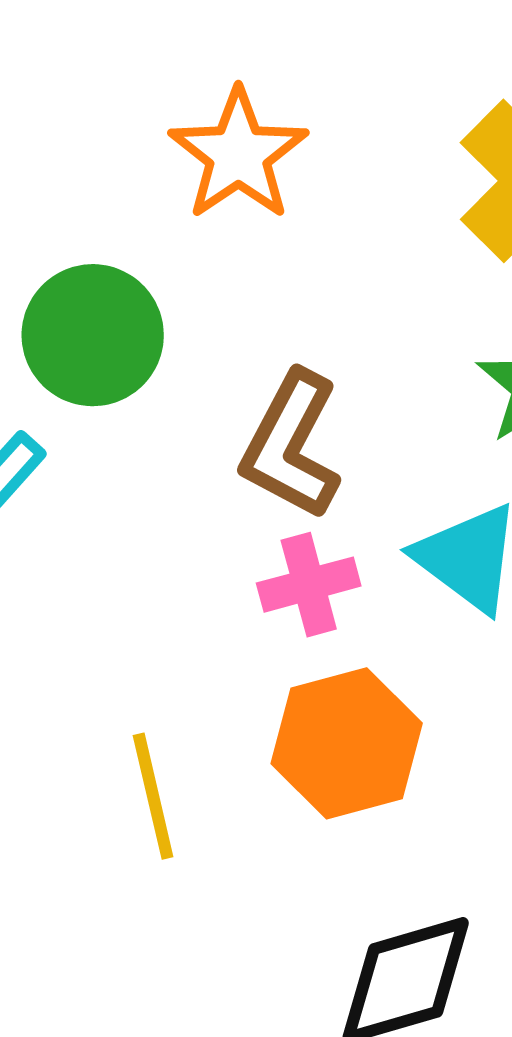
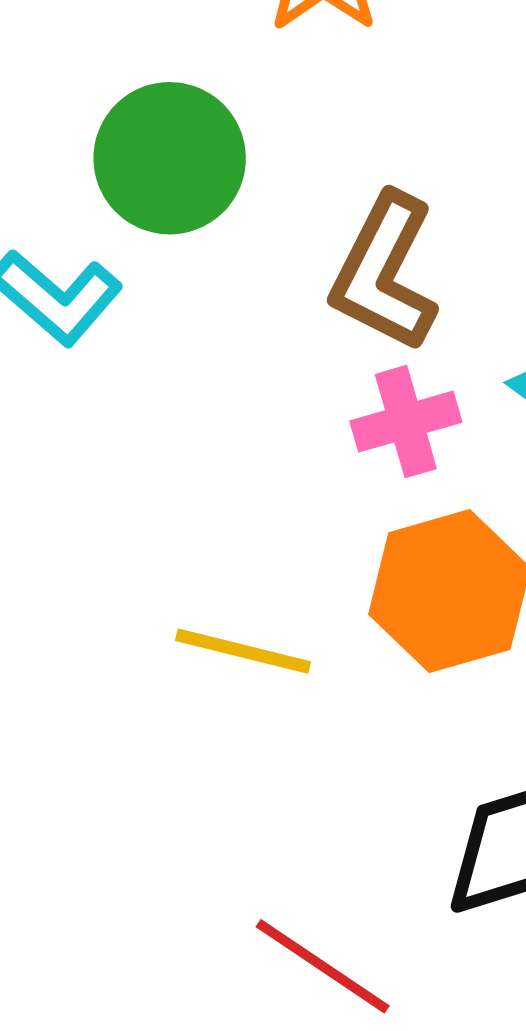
yellow line: (153, 796) -> (243, 651), turned -62

